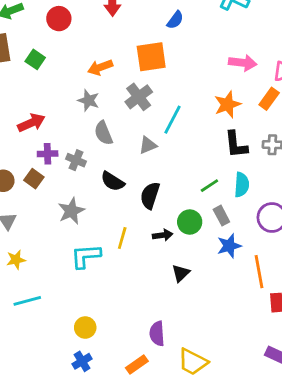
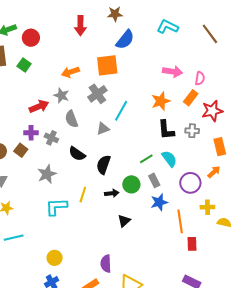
red circle: (59, 19) -> (31, 38), moved
blue semicircle: (175, 20) -> (125, 40), size x1.5
red arrow: (31, 123) -> (39, 106), moved
cyan semicircle: (242, 185) -> (169, 159), turned -42

